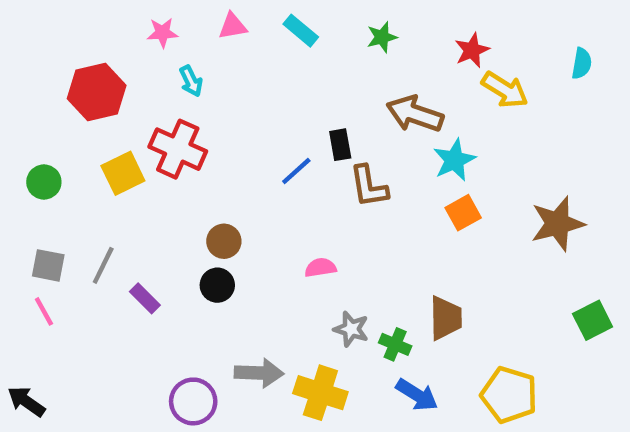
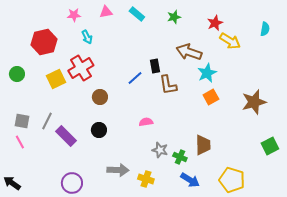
red cross: (178, 149) -> (81, 68), turned 35
green circle: (44, 182) -> (17, 74), moved
brown circle: (224, 241) -> (100, 97), moved
purple rectangle: (145, 298) -> (66, 136), size x1.5
yellow cross: (320, 393) -> (146, 179), size x0.7
purple circle: (193, 401) -> (72, 183), moved

